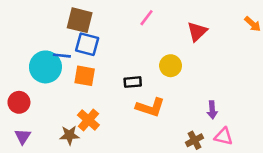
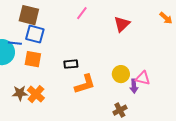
yellow circle: (171, 66) -> (121, 74), moved
orange L-shape: (150, 107) -> (85, 84), turned -35
brown star: (69, 135) -> (20, 93), moved
pink triangle: (224, 136) -> (143, 78), moved

